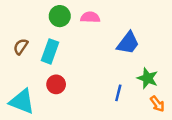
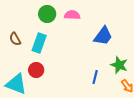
brown semicircle: (21, 47) -> (15, 39), turned -64
red circle: (56, 84) -> (36, 70), moved

